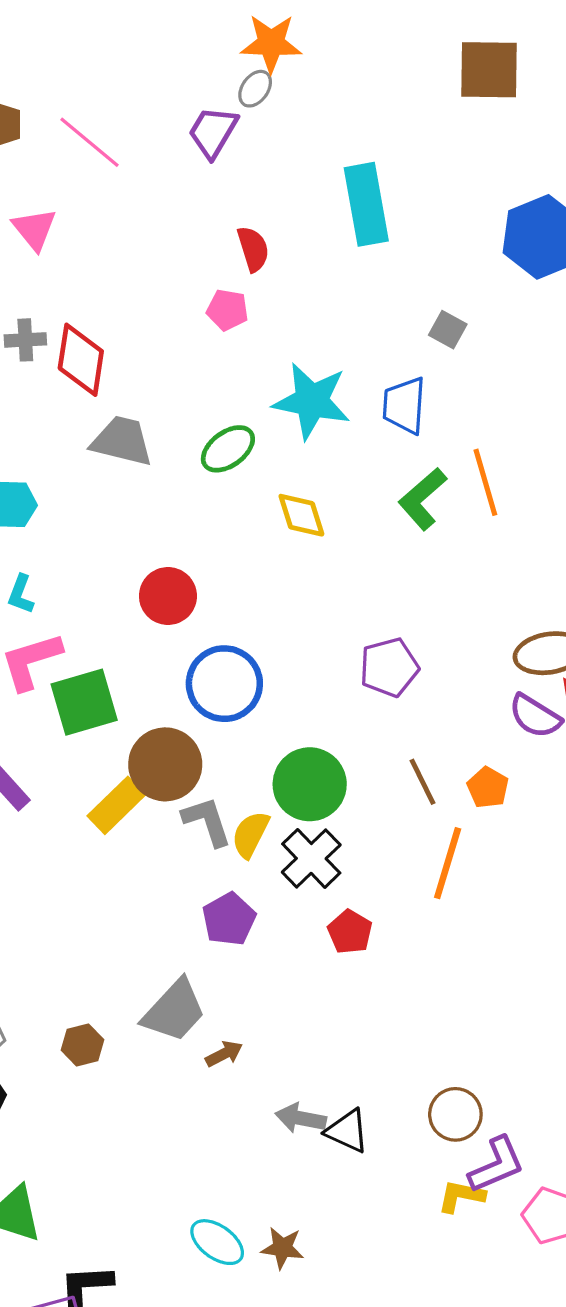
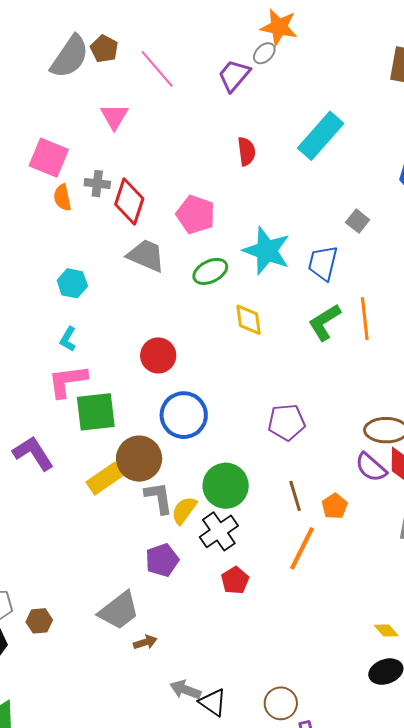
cyan rectangle: (366, 204) -> (321, 136), turned 42
pink pentagon: (227, 310) -> (196, 214), moved, size x1.5
brown hexagon: (83, 1045) -> (39, 621), moved

